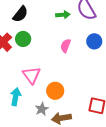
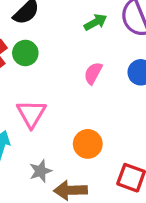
green arrow: (63, 15) -> (95, 22), turned -32
orange circle: (55, 91) -> (88, 144), moved

